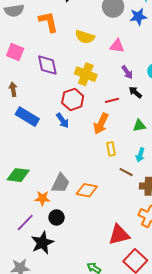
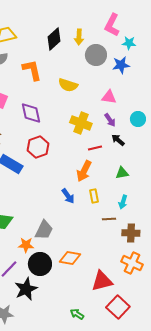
pink triangle: (117, 46) -> (109, 97), moved
yellow cross: (86, 74) -> (81, 123), moved
red hexagon: (73, 99) -> (38, 147), moved
blue arrow: (63, 121) -> (68, 196), moved
brown line: (126, 172) -> (109, 219), turned -32
orange diamond: (87, 190) -> (70, 258), moved
black circle: (57, 217) -> (40, 264), size x1.5

